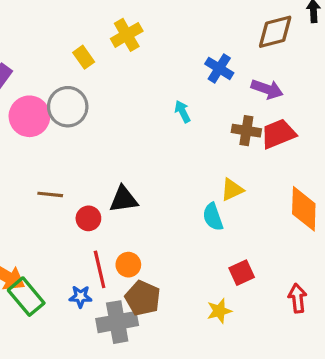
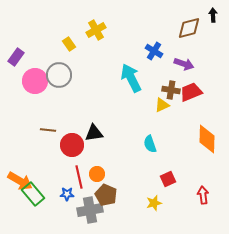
cyan arrow: (183, 111) -> (131, 78), size x2.0
yellow triangle: (232, 190) -> (162, 105), moved
red circle: (88, 218) -> (72, 145), size x1.5

